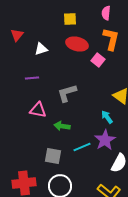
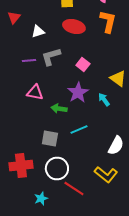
pink square: (98, 60) -> (83, 64), moved
gray L-shape: (67, 93) -> (51, 56), moved
purple star: (105, 140) -> (78, 92), moved

